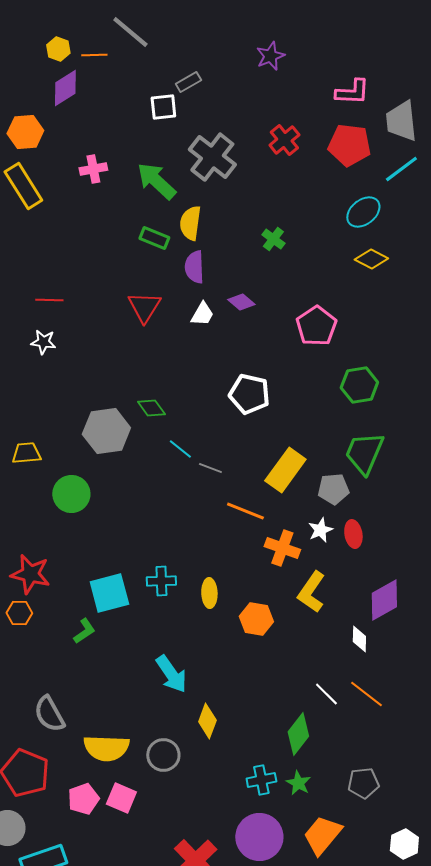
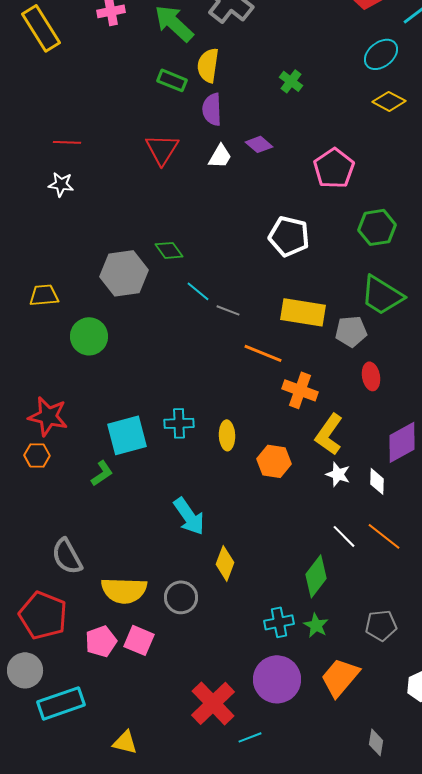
white pentagon: (249, 394) -> (289, 236), moved
green trapezoid: (364, 453) -> (382, 295), turned -81
yellow rectangle: (285, 470) -> (303, 312), turned 63
white star: (320, 530) -> (338, 474), moved, turned -30

